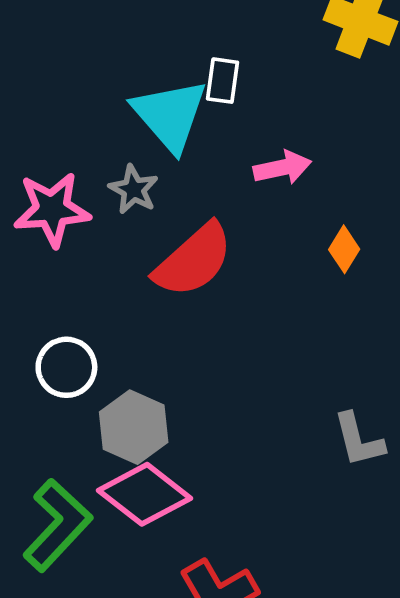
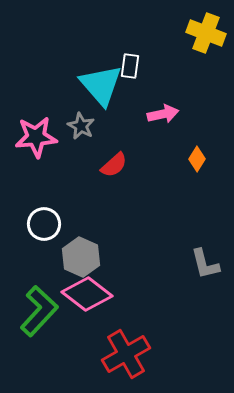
red semicircle: (193, 260) -> (114, 165), size x0.6

